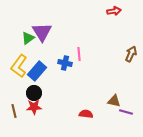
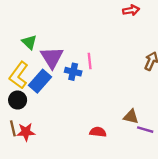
purple triangle: (42, 32) -> (52, 57), moved
green triangle: (28, 38) -> (29, 42), turned -40
black circle: (34, 93) -> (18, 100), moved
red star: (34, 107) -> (26, 132), moved

